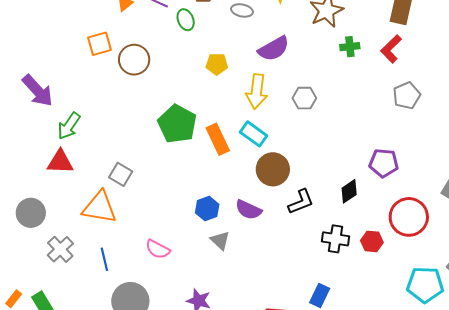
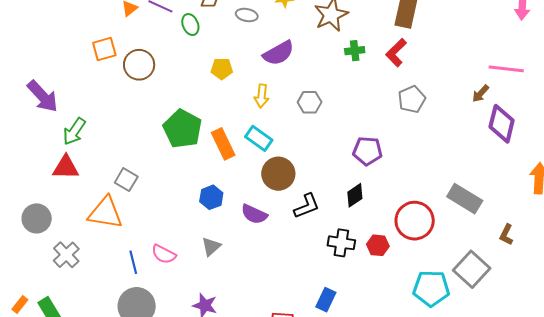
yellow arrow: (257, 91) -> (262, 96), size x0.7
purple pentagon: (384, 163) -> (368, 151), moved
blue hexagon: (207, 209) -> (211, 197), moved
gray triangle: (220, 240) -> (211, 247), moved, turned 35
blue line: (104, 259) -> (133, 262), moved

